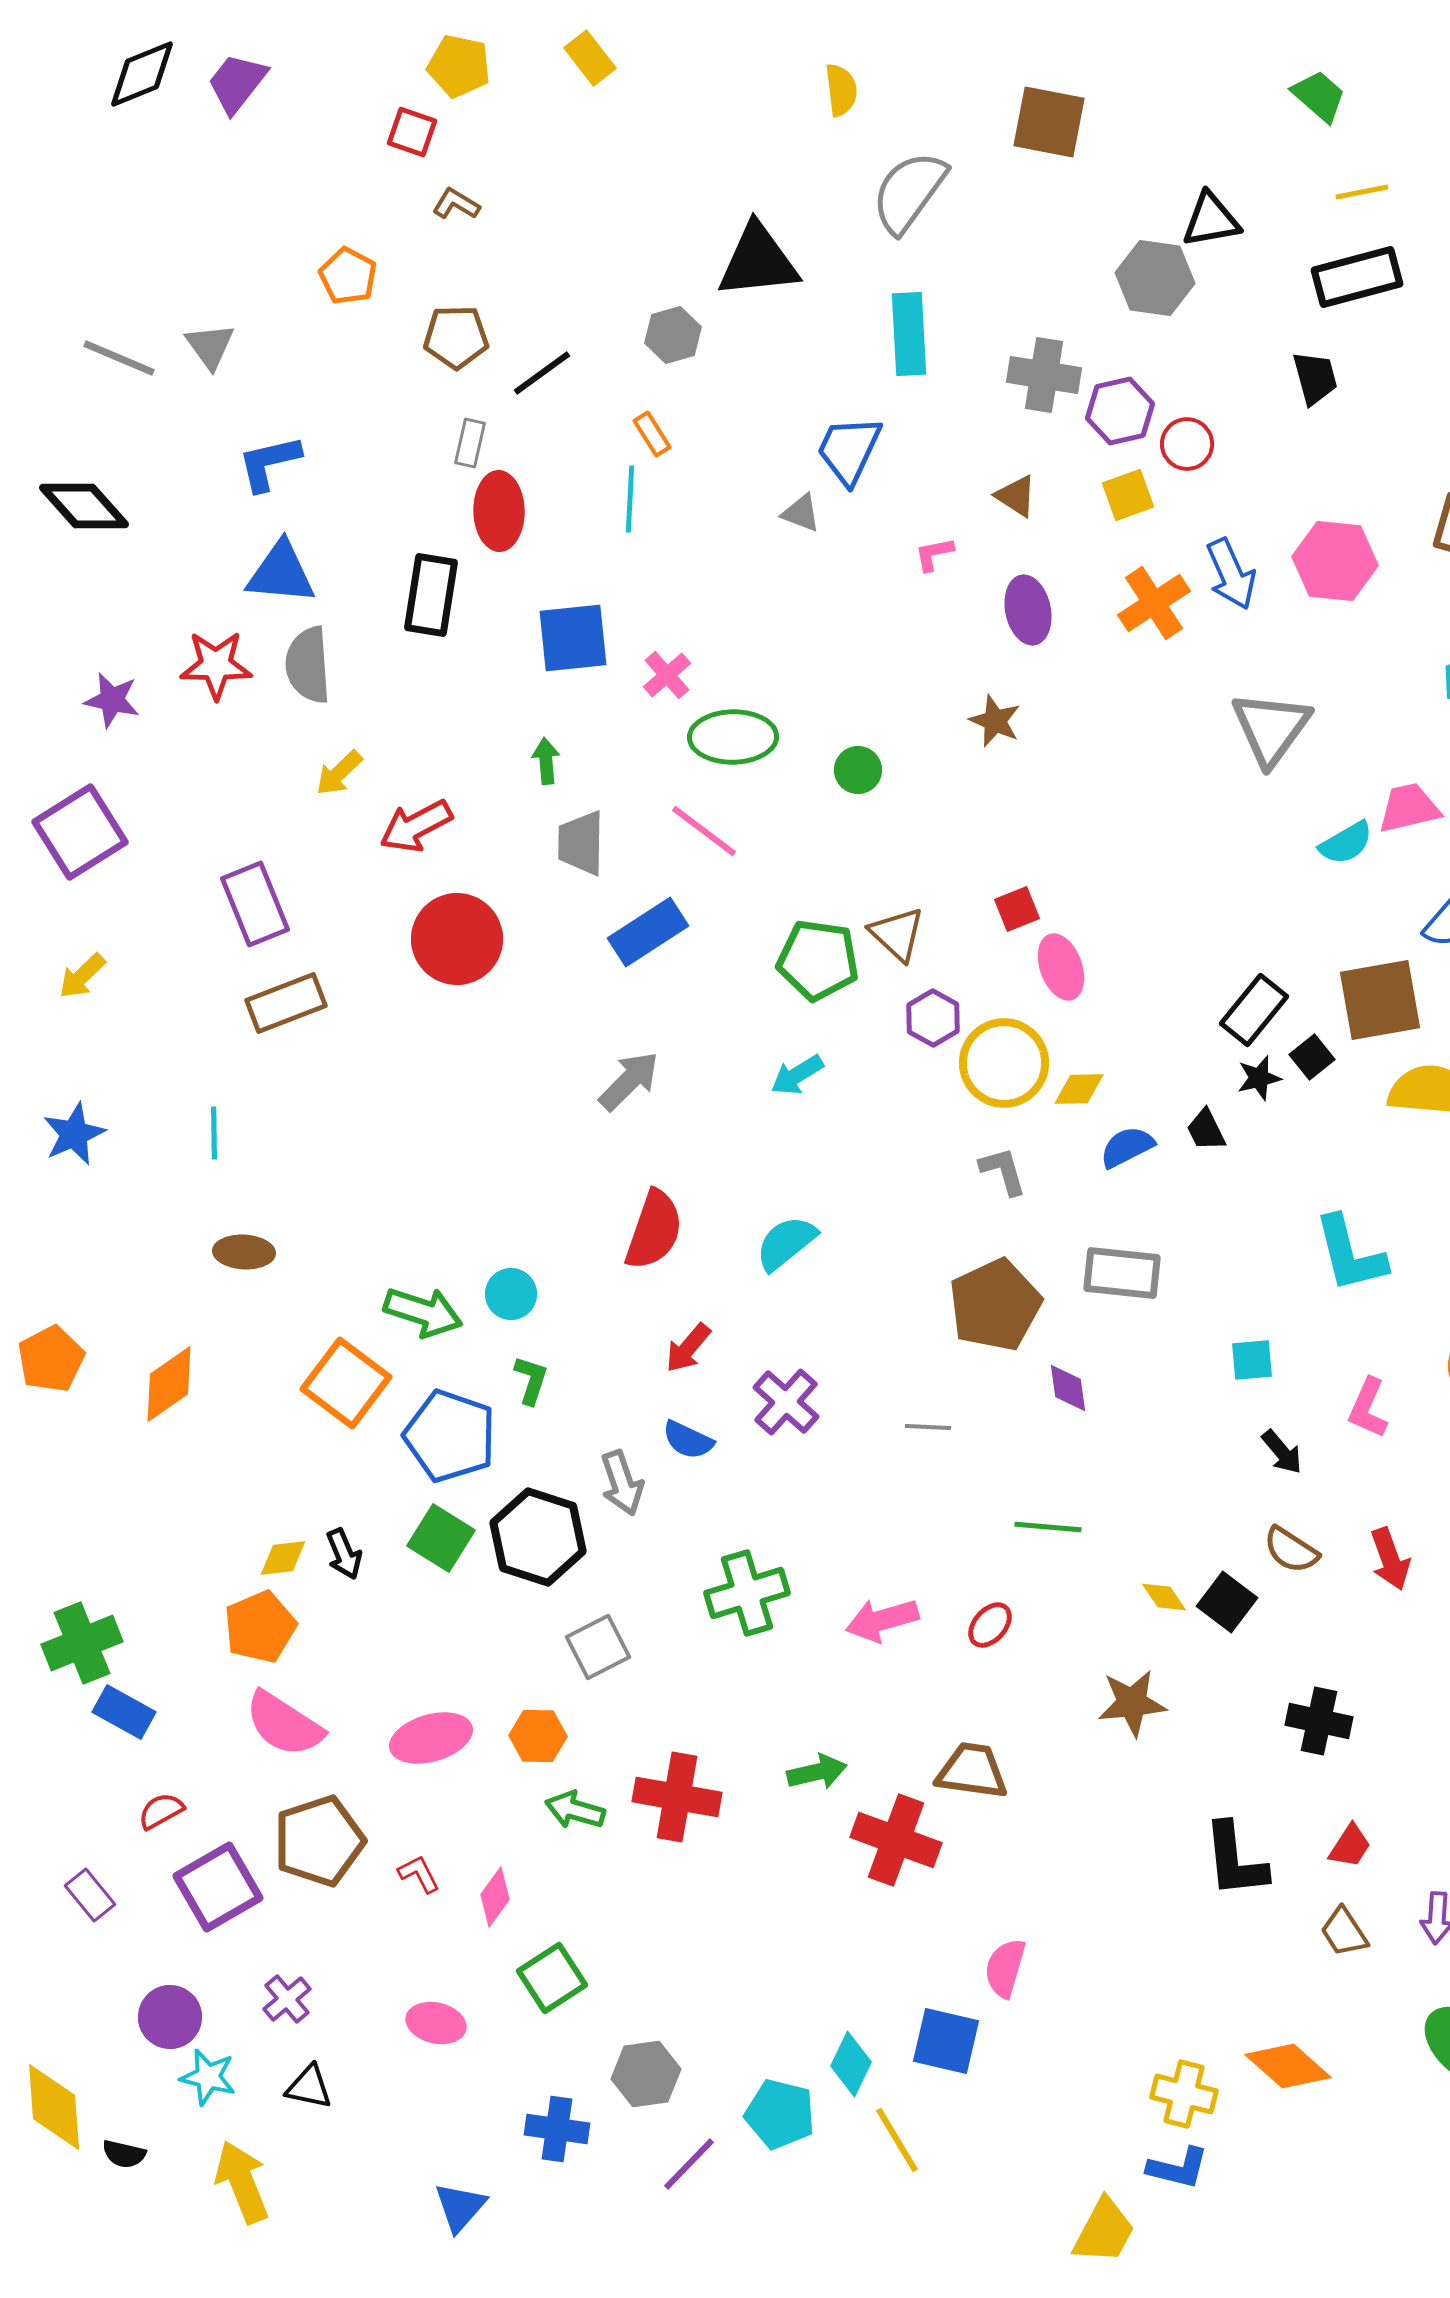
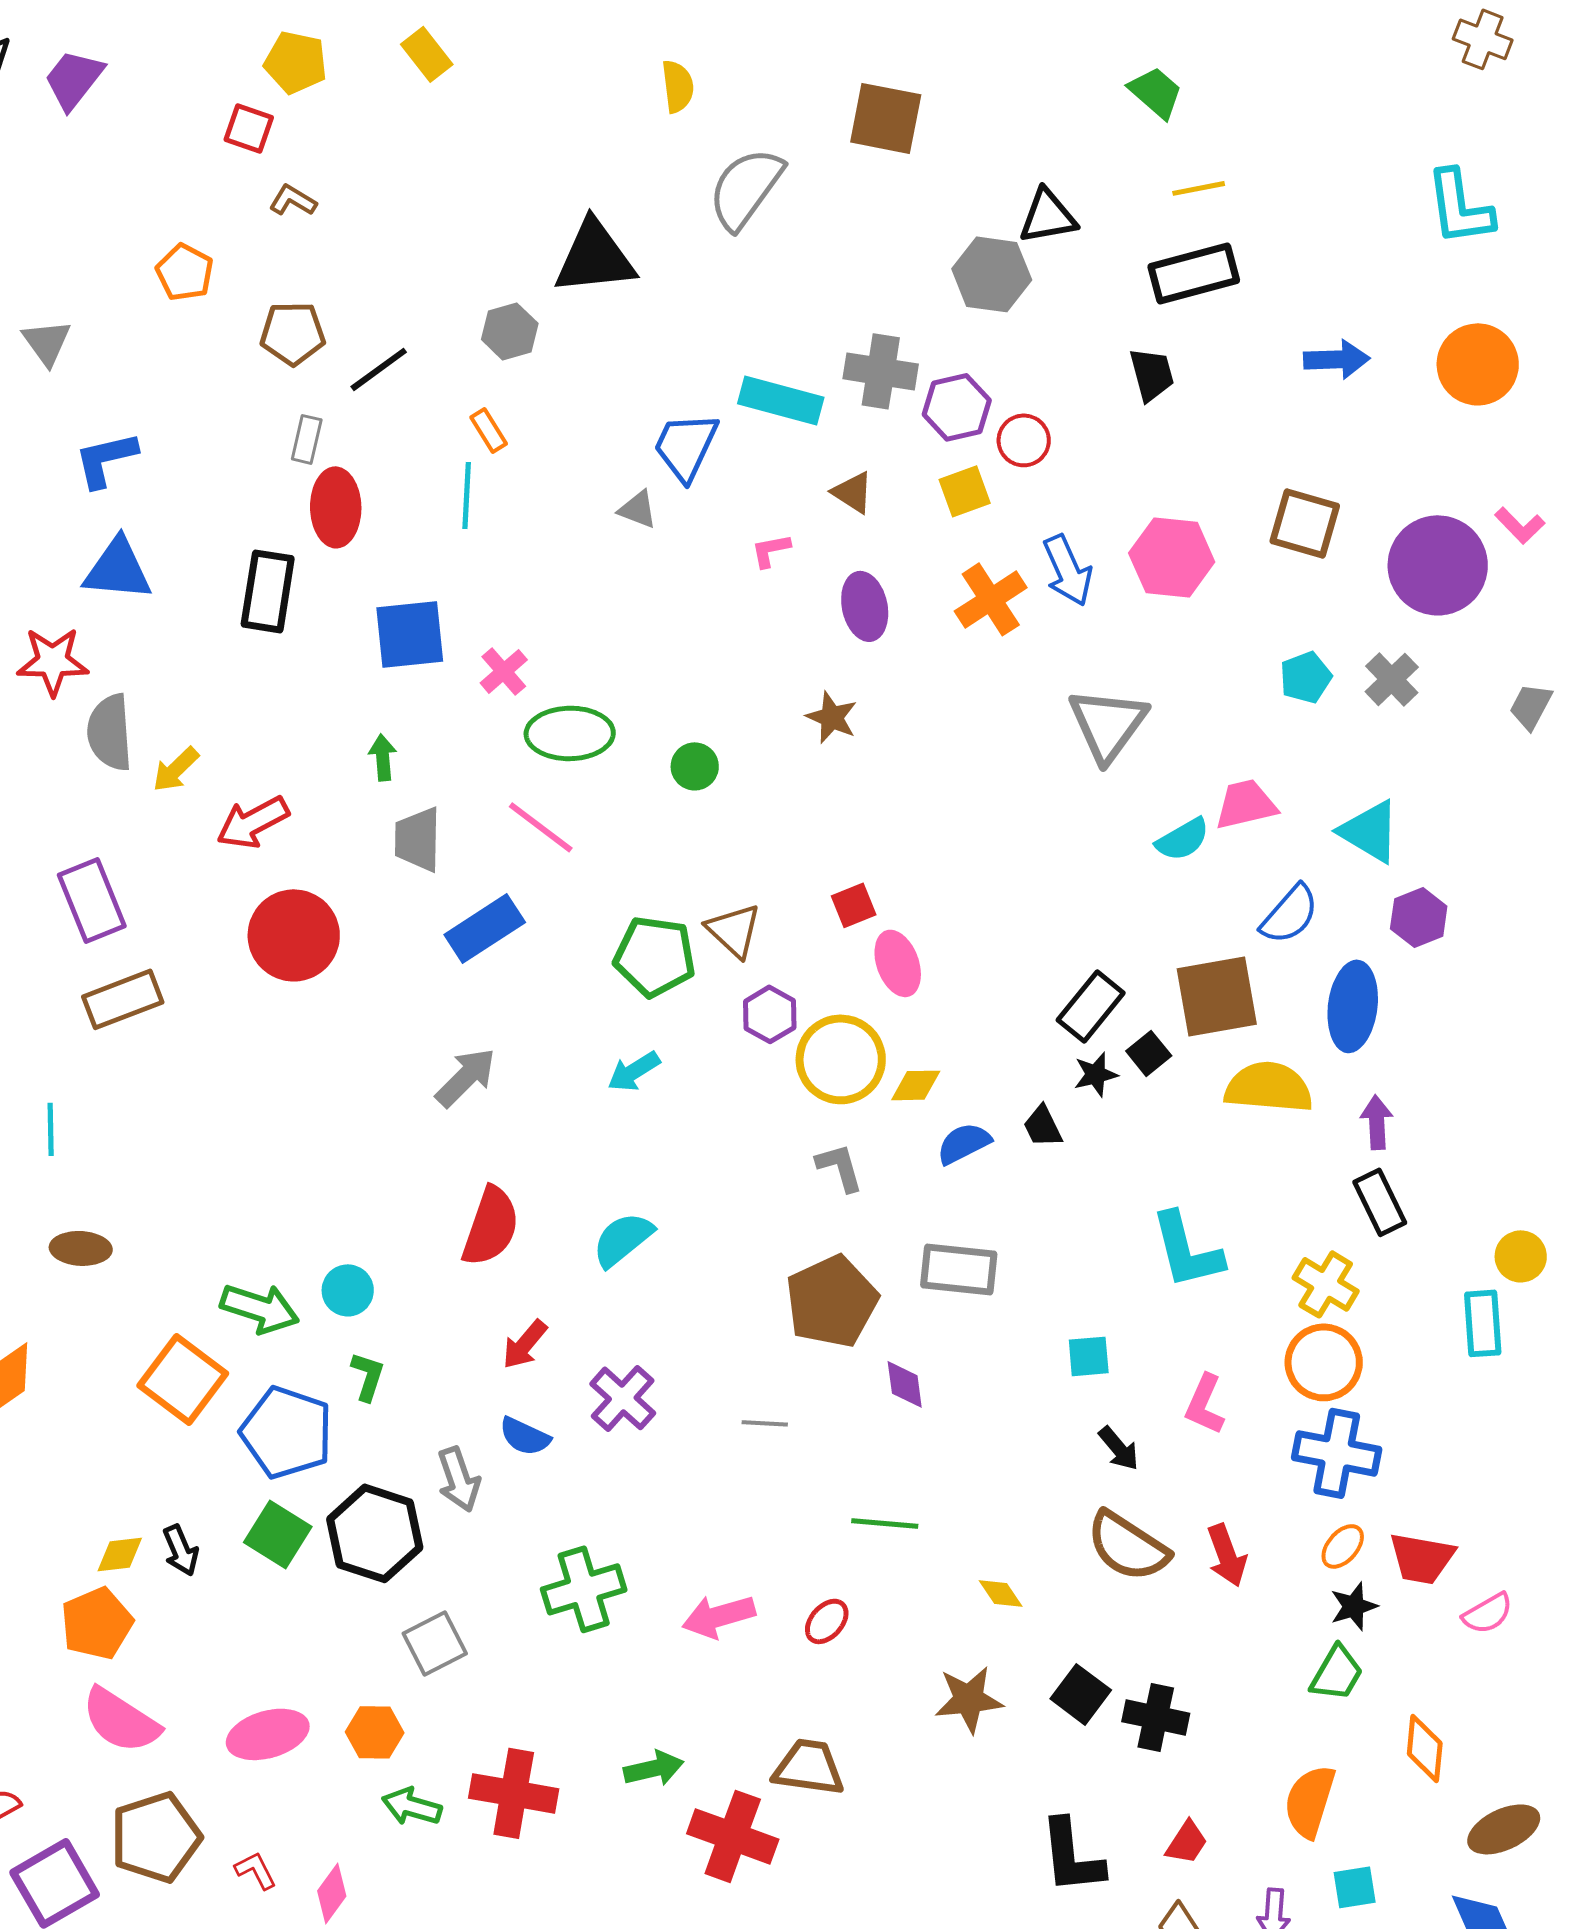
cyan rectangle: (909, 334) -> (781, 400), moved, turned -72
gray semicircle: (308, 665) -> (110, 732), moved
brown semicircle: (1291, 1550) -> (1128, 1546), size x1.5
black square: (1227, 1602) -> (1081, 1694), moved

